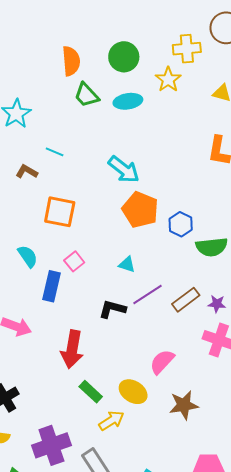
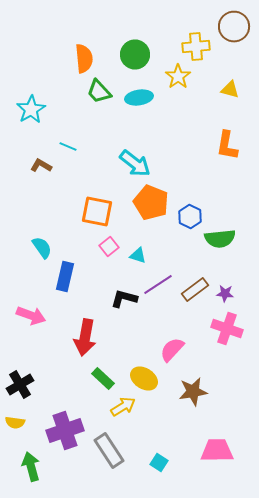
orange square: (60, 212) -> (97, 212), moved
pink square: (74, 261) -> (109, 246), moved

